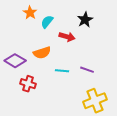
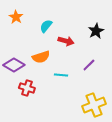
orange star: (30, 13) -> (16, 17), moved
black star: (85, 20) -> (96, 31), moved
purple line: (87, 70) -> (89, 65), moved, turned -64

